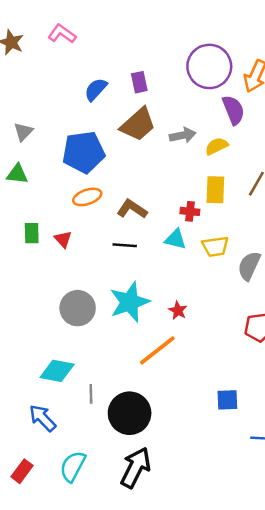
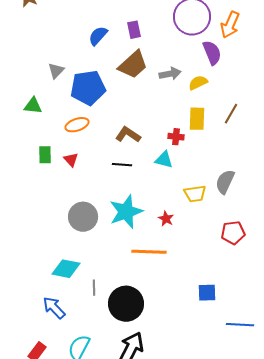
gray triangle: (23, 132) -> (56, 71), moved
orange ellipse: (87, 197) -> (77, 125), moved
yellow trapezoid: (215, 246) -> (195, 194), moved
orange line: (157, 350) -> (149, 252), turned 40

